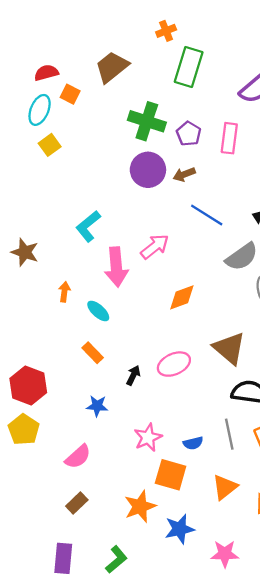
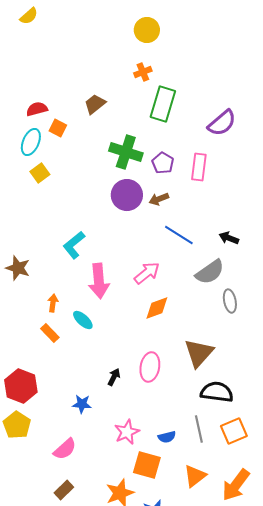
brown trapezoid: (112, 67) -> (95, 104), size x0.7
pink arrow: (155, 247) -> (147, 273), moved
brown triangle: (229, 348) -> (199, 353), turned 32
orange rectangle: (93, 353) -> (50, 333), moved
pink ellipse: (174, 364) -> (150, 367), turned -56

